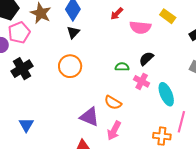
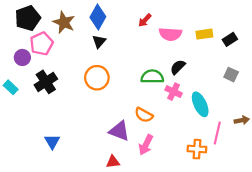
yellow rectangle: (168, 16) -> (204, 34), moved, turned -42
green semicircle: (122, 67) -> (152, 77), size x1.5

